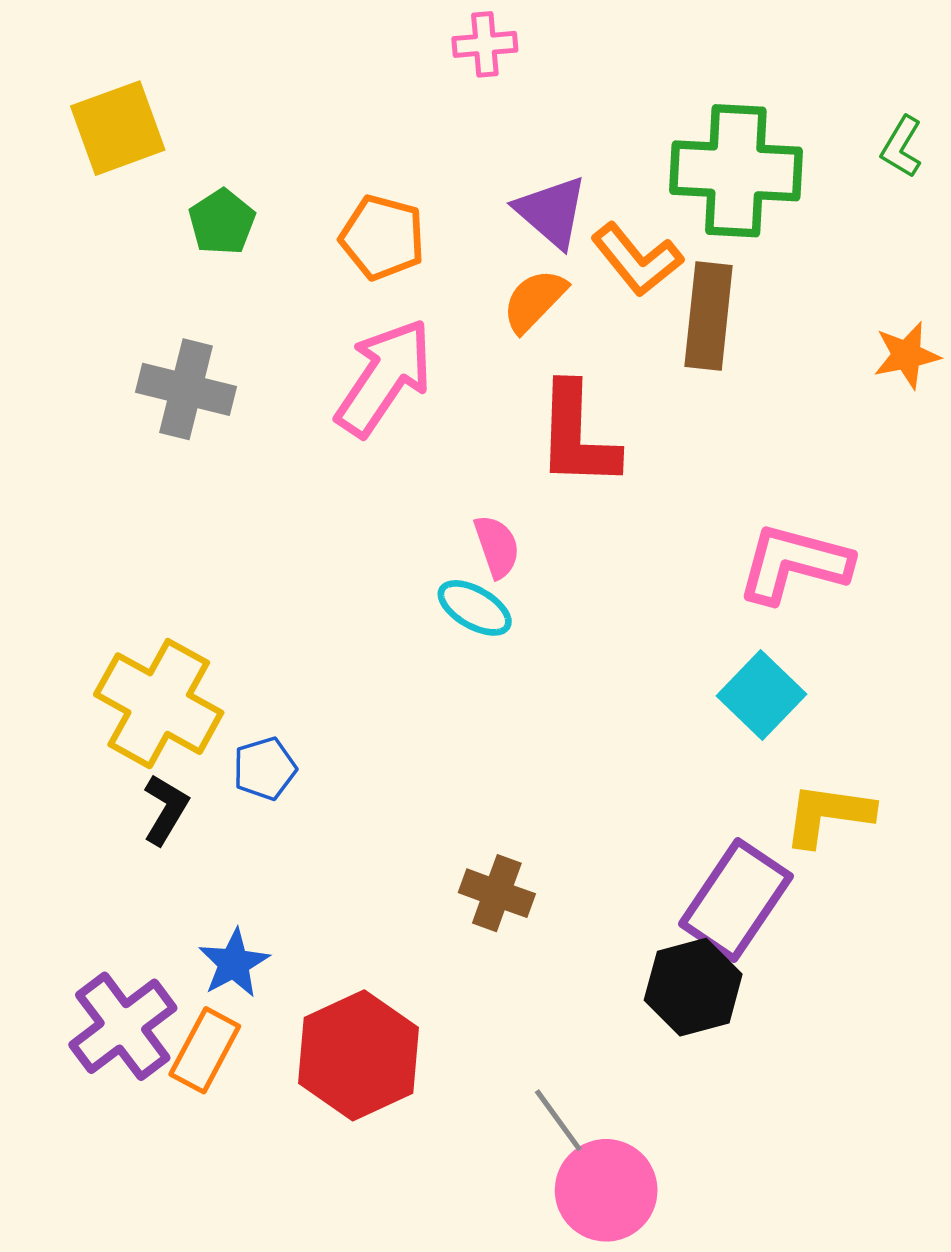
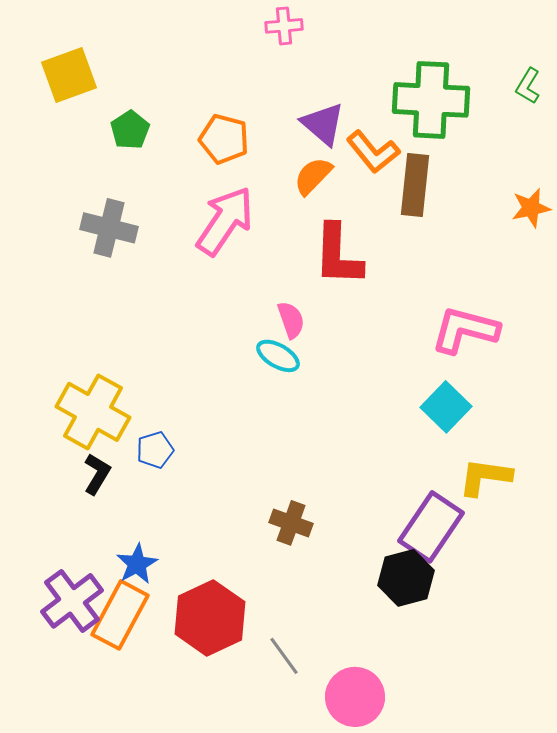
orange rectangle: (205, 1050) -> (120, 615), size x1.4
gray line: (558, 1120) -> (284, 656), moved

